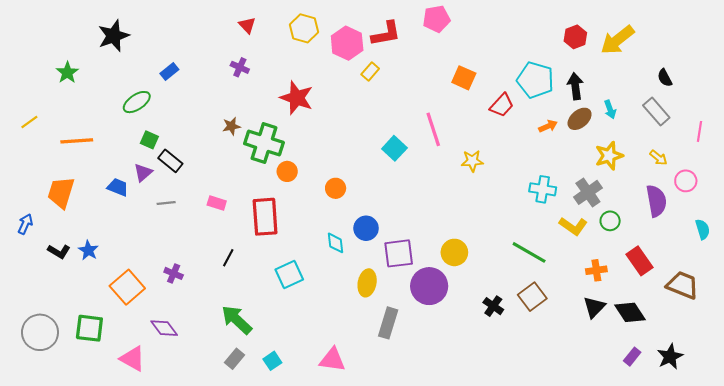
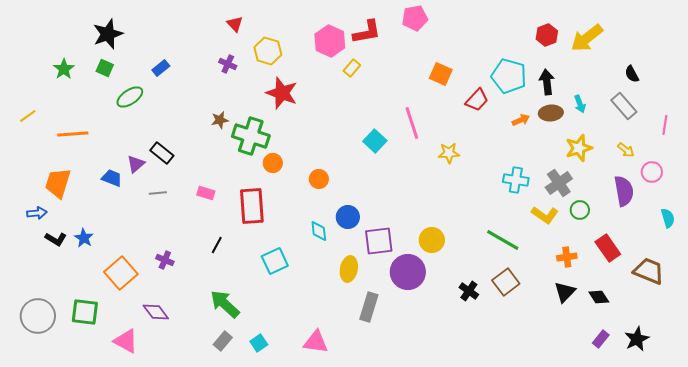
yellow hexagon: (304, 28) -> (268, 51), moved
brown ellipse: (580, 119) -> (551, 113), turned 35
green square: (149, 140) -> (105, 68), moved
blue arrow: (25, 224) -> (37, 213), moved, turned 60
black diamond: (630, 312) -> (599, 297), size x0.7

